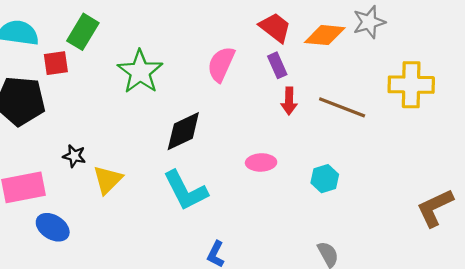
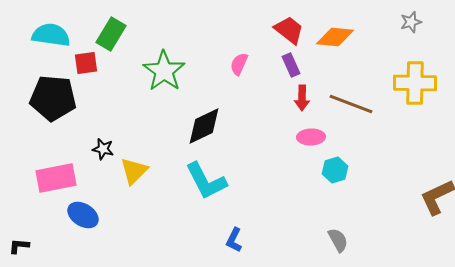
gray star: (369, 22) -> (411, 22), moved, size x0.7
pink semicircle: (221, 64) -> (239, 64), size x0.7
pink ellipse: (261, 162) -> (311, 137), moved

